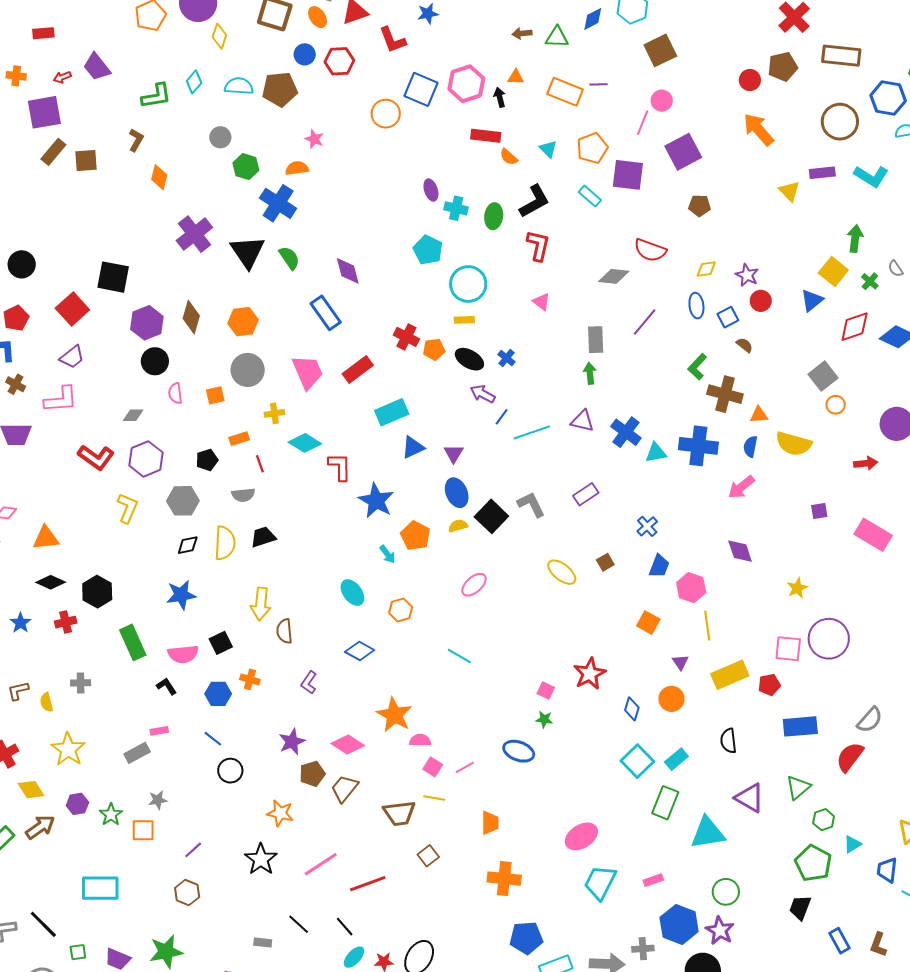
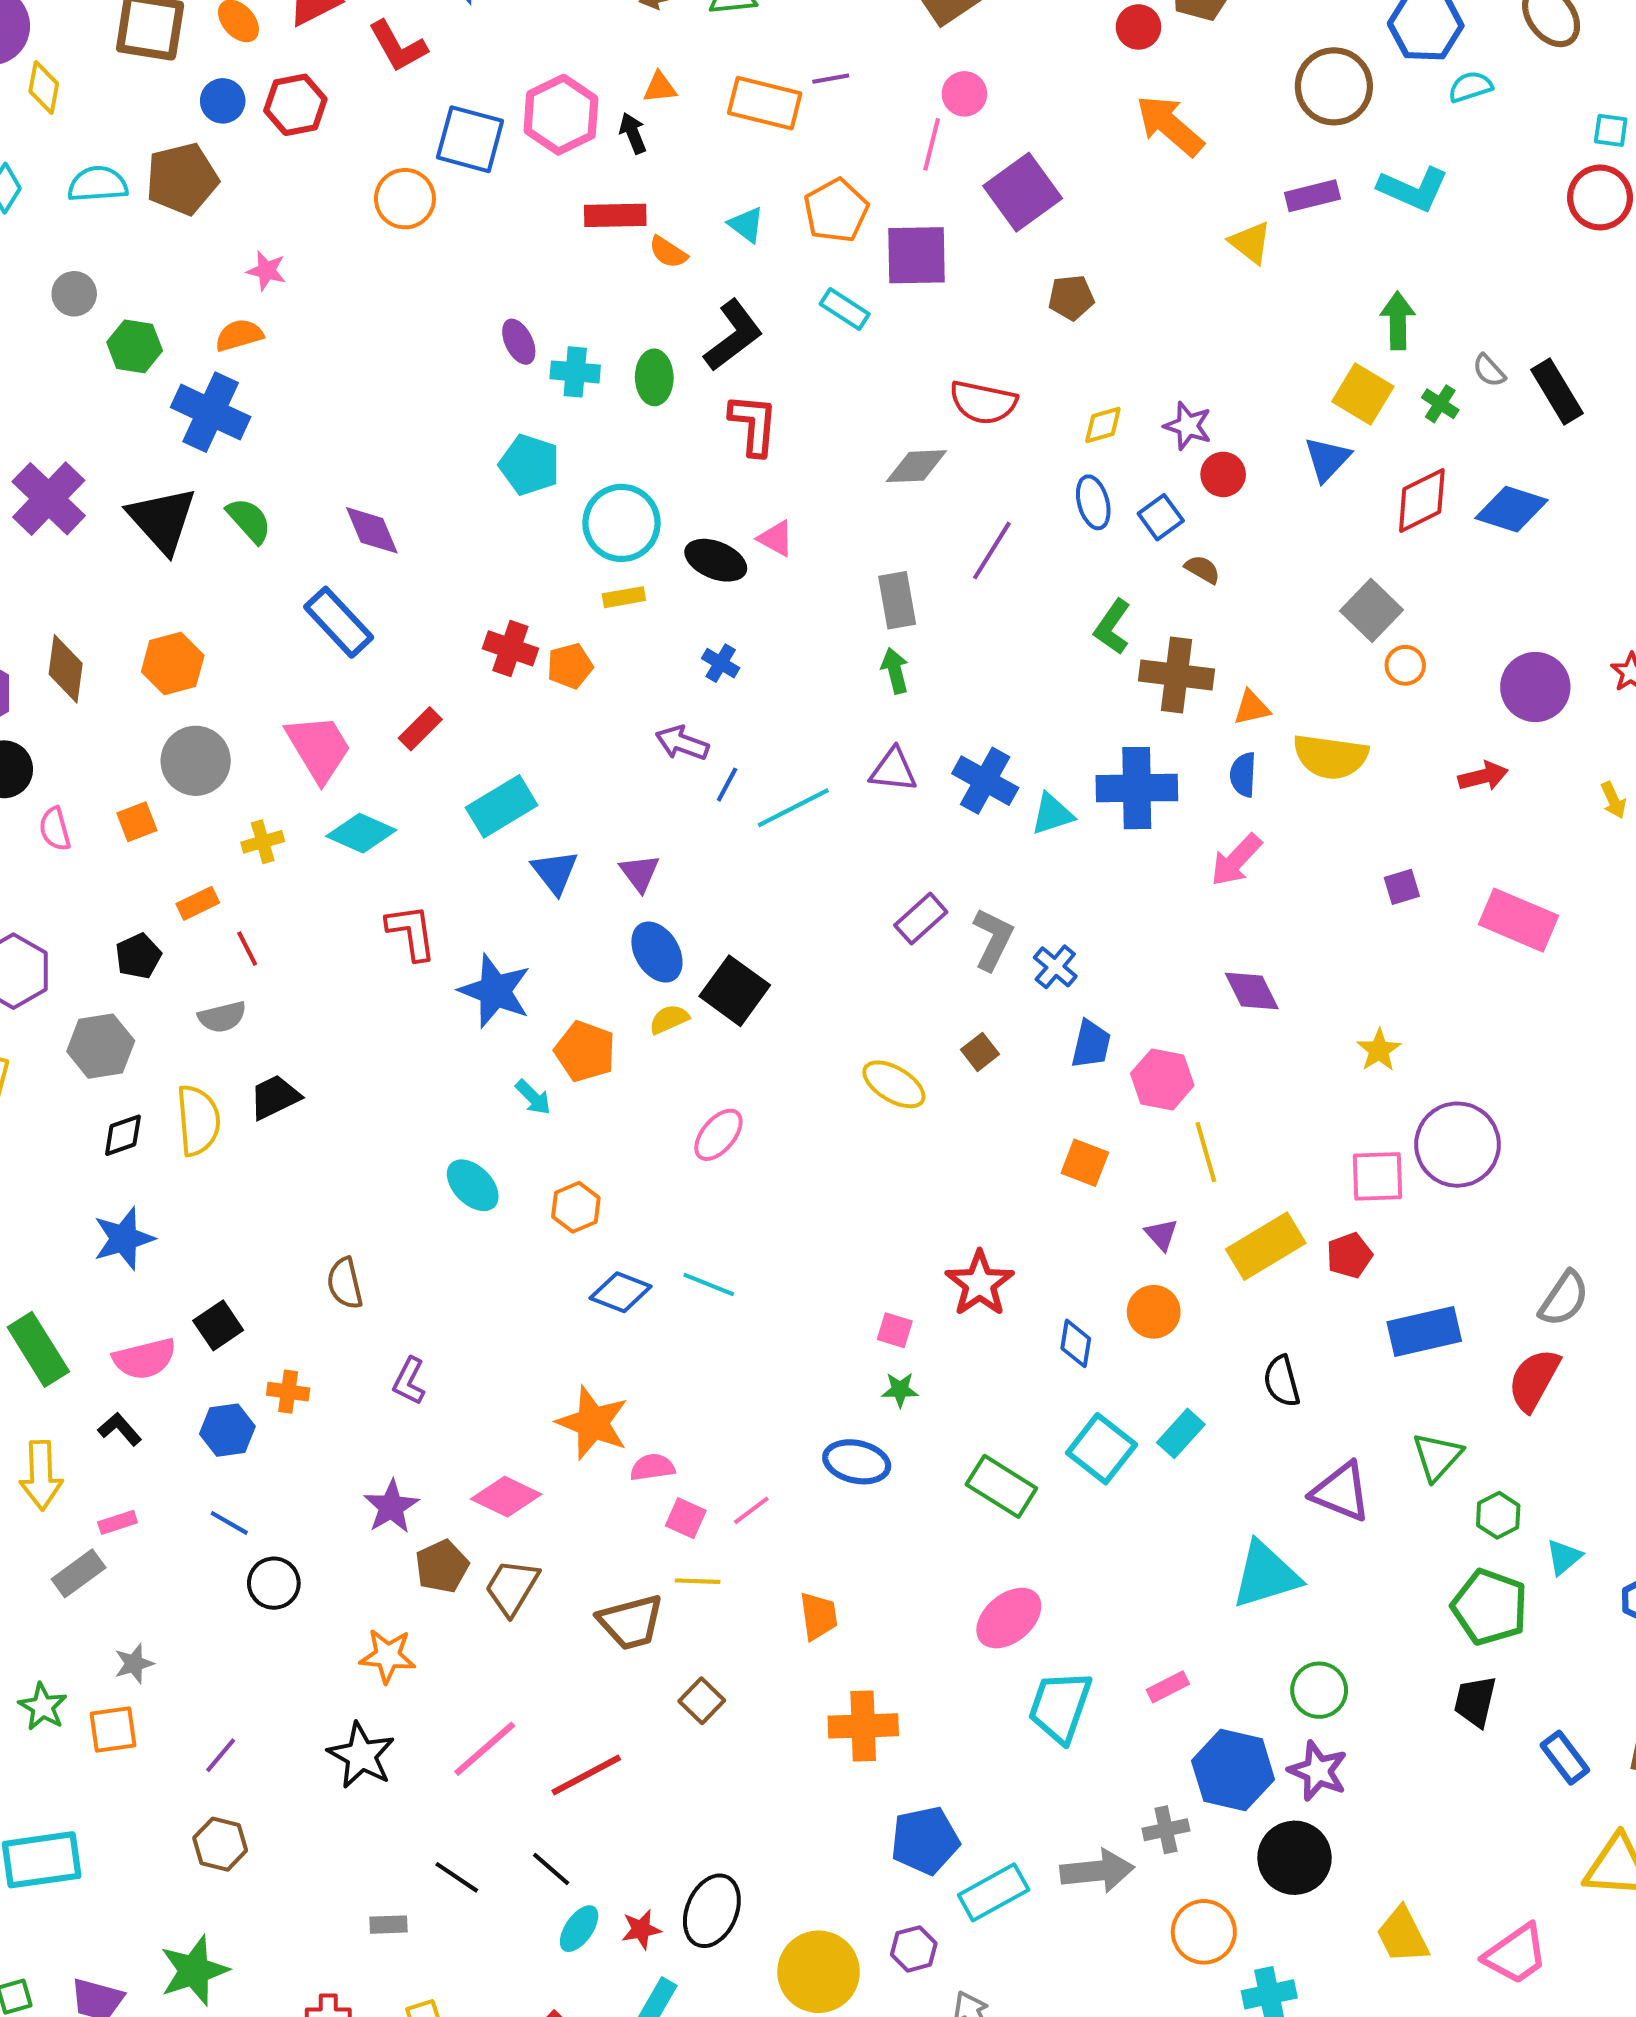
black ellipse: (469, 359) -> (716, 560), moved
red rectangle: (358, 370) -> (420, 729), size x0.7
cyan diamond: (305, 443) -> (361, 833), moved
blue triangle: (413, 447) -> (555, 872), turned -35
gray L-shape: (531, 504) -> (993, 939), moved, turned 60
yellow arrow: (261, 604) -> (41, 1475), moved
blue diamond: (360, 651) -> (621, 1292), moved
green rectangle: (665, 803) -> (1001, 1486), moved, turned -72

